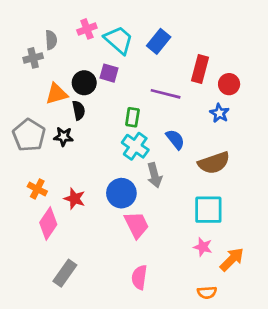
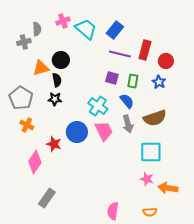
purple square: (109, 73) -> (112, 78), moved
purple line: (166, 94) -> (120, 54), moved
green rectangle: (132, 117) -> (133, 81), moved
black star: (63, 137) -> (55, 99), moved
gray arrow: (155, 175) -> (128, 124), moved
orange cross: (37, 189) -> (27, 125), moved
blue circle: (121, 193) -> (77, 132), moved
pink trapezoid: (137, 225) -> (104, 131), moved
orange arrow: (232, 259) -> (168, 188), turned -126
pink semicircle: (139, 277) -> (113, 211), moved

